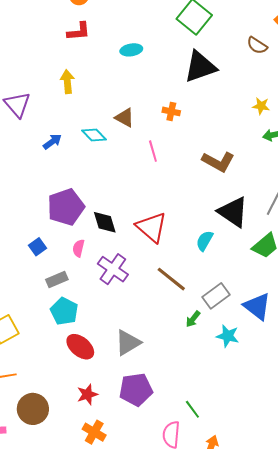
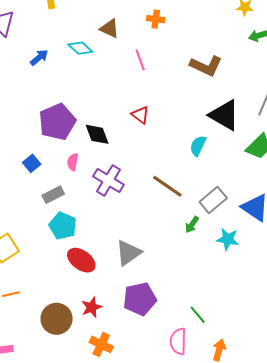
red triangle: (152, 227) -> (140, 115), moved, size x0.6
brown circle: (33, 409) -> (57, 319), moved

